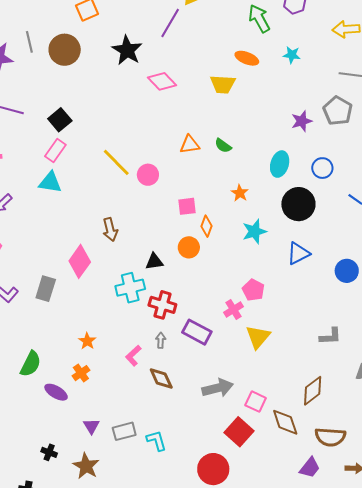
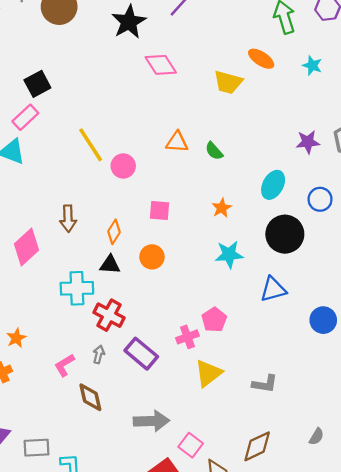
orange diamond: (206, 226) -> (114, 232), moved
gray L-shape: (330, 336) -> (265, 384), moved

